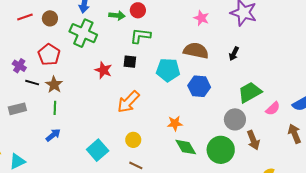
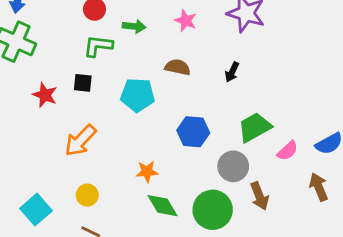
green arrow: (117, 15) -> (134, 26), moved
brown semicircle: (196, 51) -> (178, 67), size x0.7
blue hexagon: (199, 86) -> (193, 132), moved

